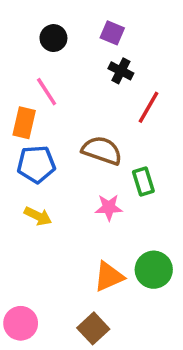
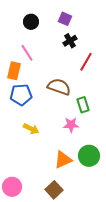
black cross: (121, 71) -> (70, 41), turned 32
pink star: (109, 207) -> (71, 125), moved
yellow arrow: (38, 216) -> (31, 129), moved

